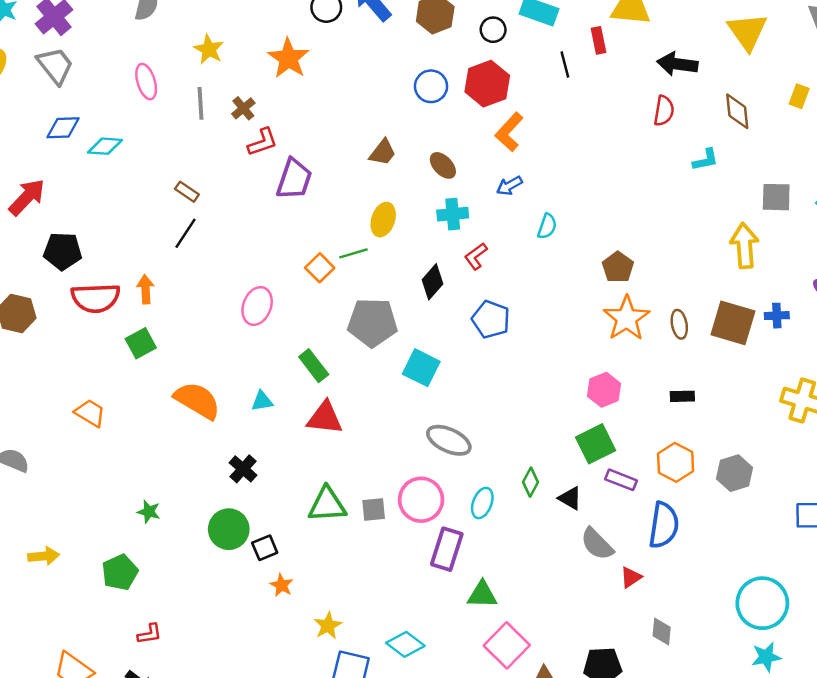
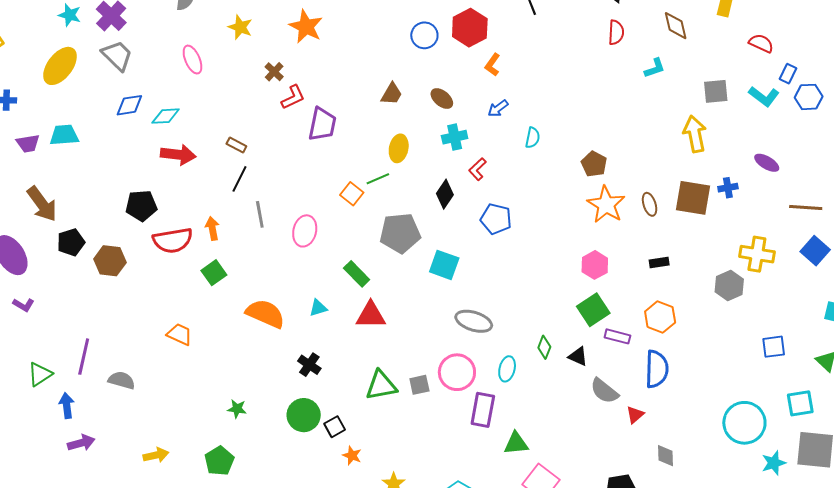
gray line: (200, 103) -> (260, 214), moved
orange L-shape: (509, 132) -> (492, 65), size x0.7
red arrow: (27, 197) -> (178, 155), moved, turned 60
gray hexagon: (734, 473) -> (729, 286), moved
cyan star: (766, 657) -> (774, 463), moved

